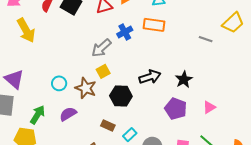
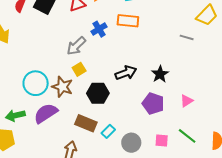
gray line: (206, 39) -> (187, 37), moved
cyan circle: (59, 83) -> (36, 83), size x1.6
purple semicircle: (68, 114) -> (46, 113), size x1.4
green arrow: (38, 115) -> (15, 115), turned -132
brown rectangle: (108, 126) -> (86, 123), size x1.5

